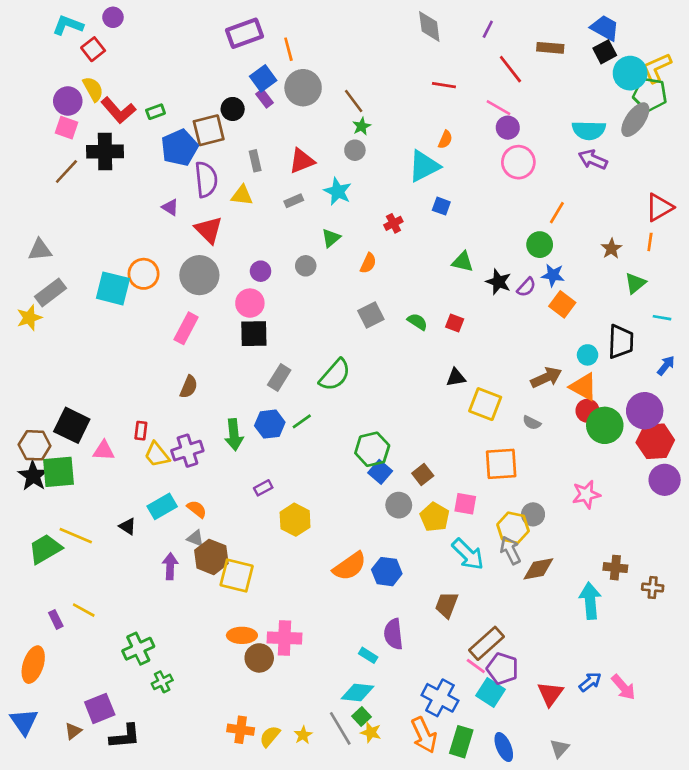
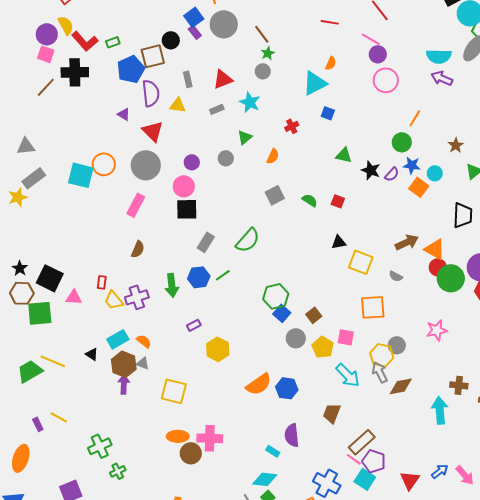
cyan circle: (588, 355) -> (435, 173), moved
black star: (33, 476) -> (20, 268), moved, size x0.7
brown hexagon: (211, 557) -> (124, 364), moved

